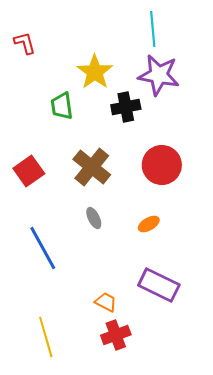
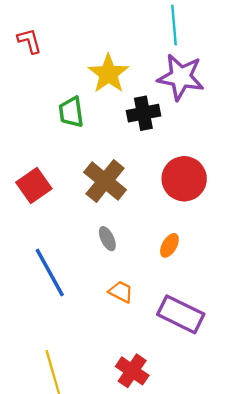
orange ellipse: (149, 224) -> (169, 245), turned -30
orange trapezoid: (106, 302) -> (121, 292), moved
red cross: (116, 335) -> (132, 371), turned -36

